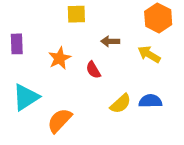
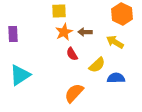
orange star: (60, 58) -> (64, 32), moved
yellow semicircle: (121, 104) -> (97, 65), moved
orange semicircle: (60, 121) -> (74, 93), moved

